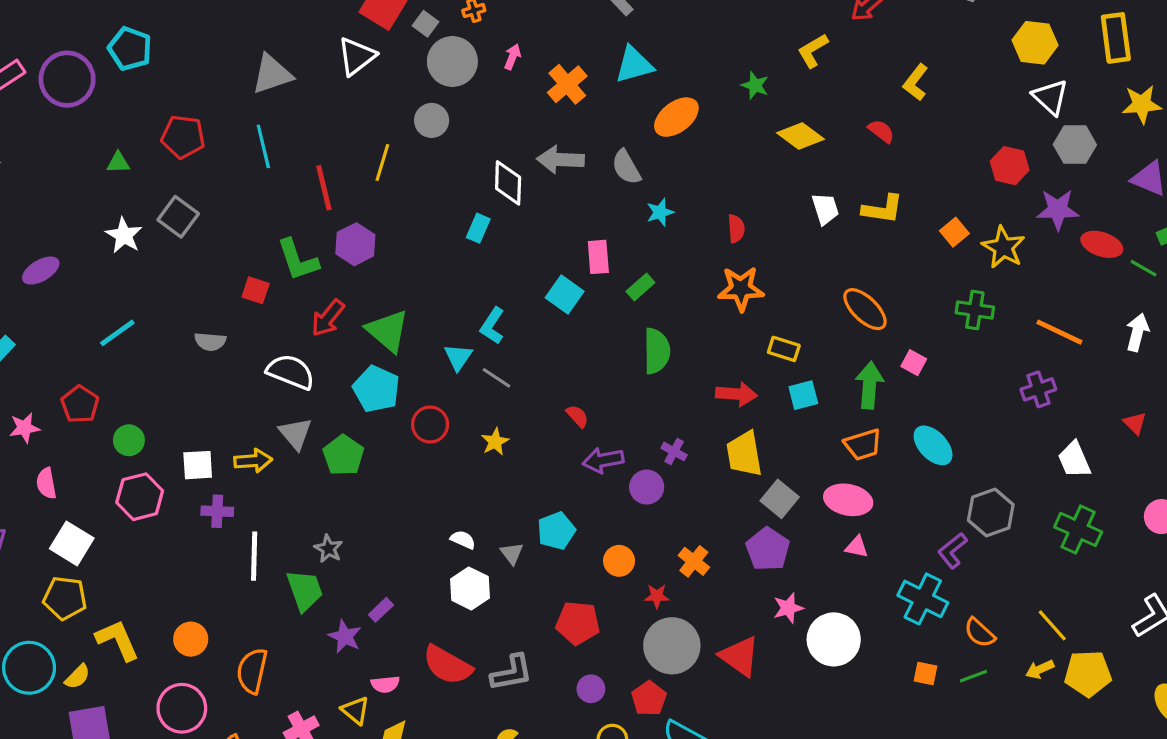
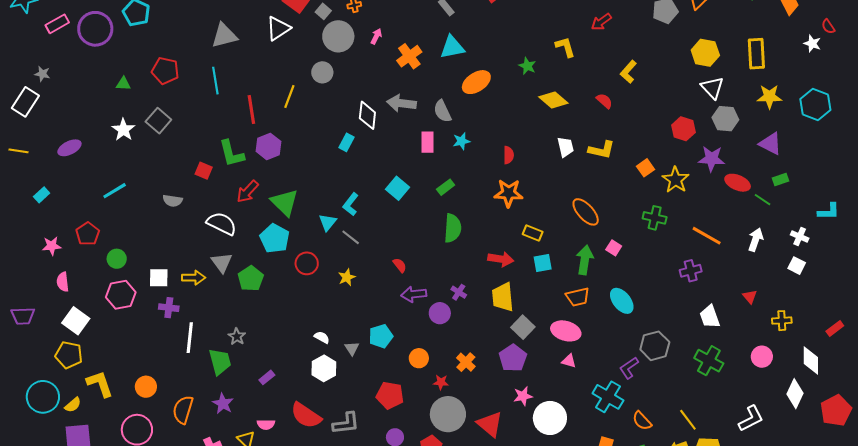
yellow L-shape: (813, 51) -> (565, 47), turned 100
pink rectangle: (598, 257) -> (427, 142), moved
purple star: (345, 637) -> (223, 404), moved

